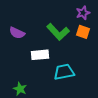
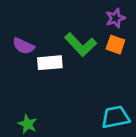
white rectangle: (40, 55) -> (50, 63), moved
cyan trapezoid: (64, 72) -> (115, 117), moved

